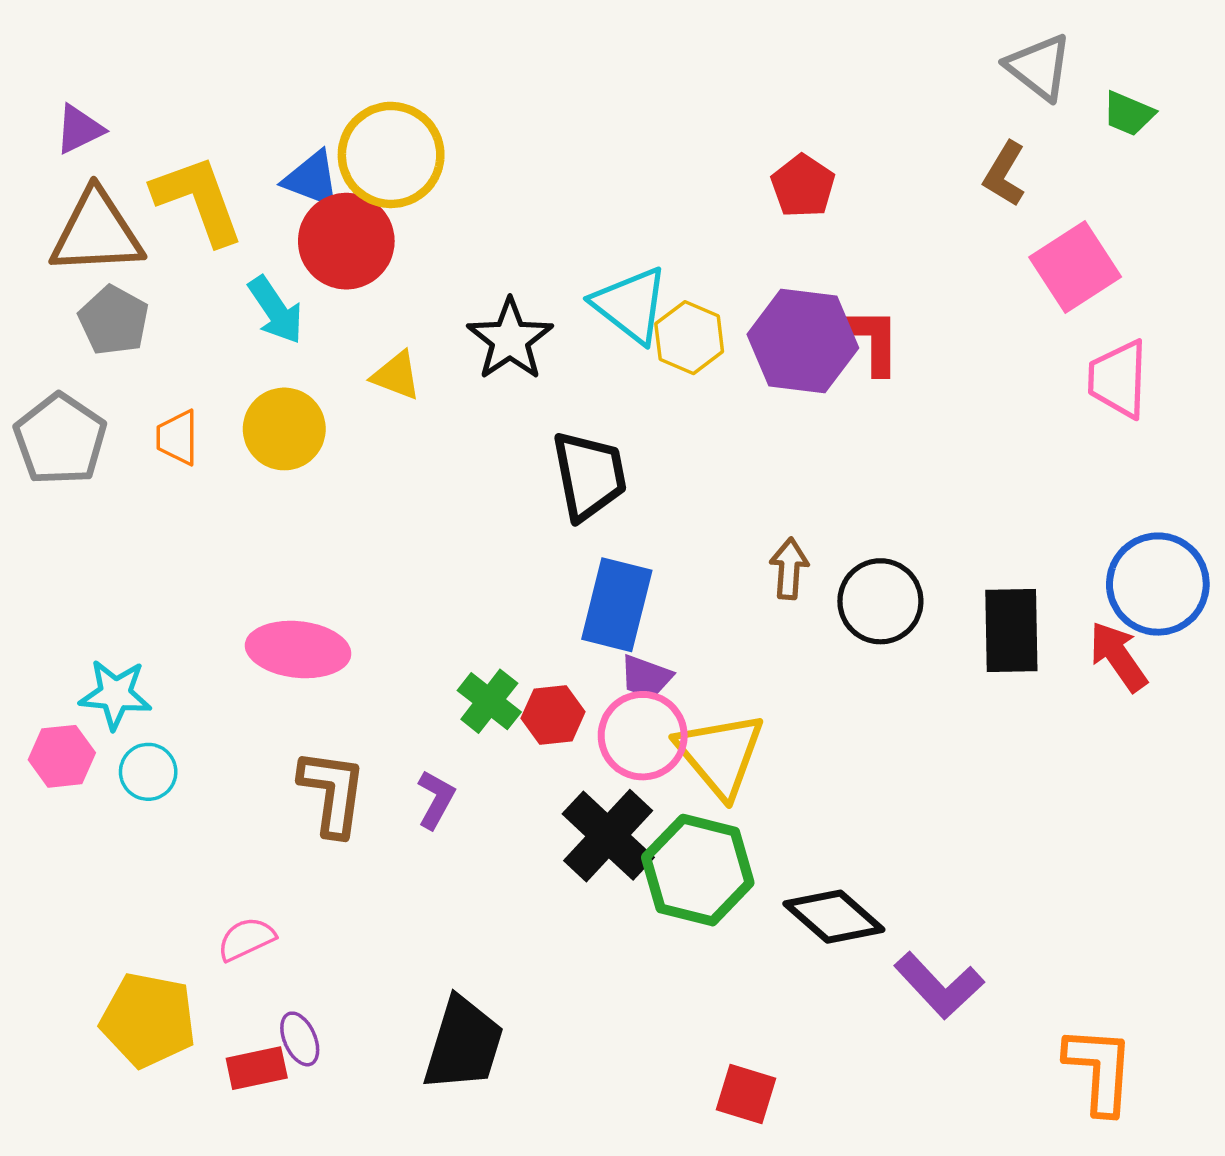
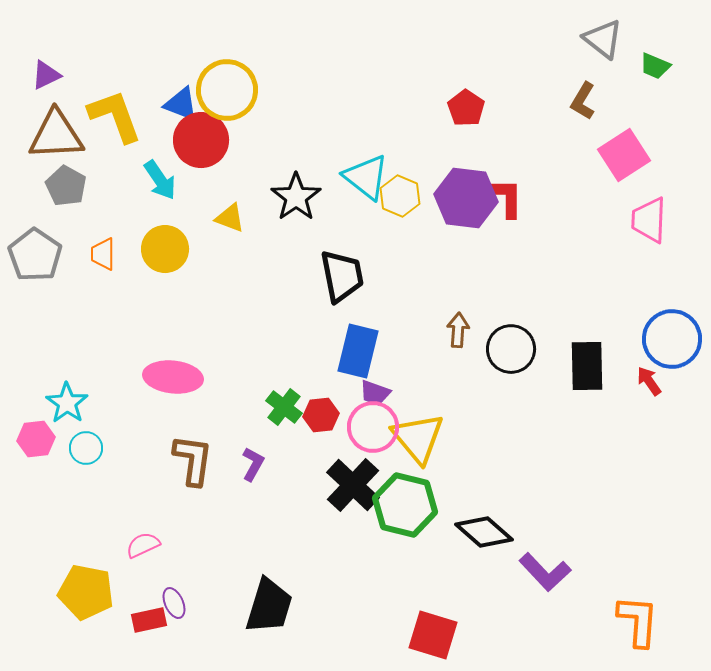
red arrow: (1118, 656) -> (649, 381), size x0.7
cyan star: (115, 694) -> (67, 403), turned 30
red square: (746, 1094) -> (433, 635), size x1.4

